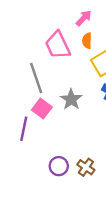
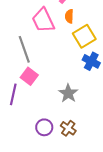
gray star: (71, 99) -> (68, 93), moved

